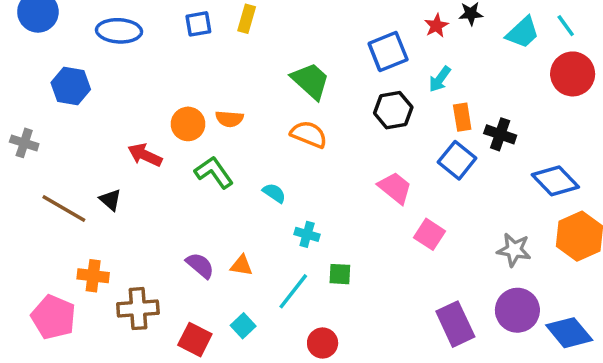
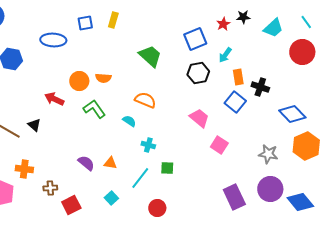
cyan line: (566, 26) -> (306, 22), moved
blue ellipse: (119, 31) -> (53, 40), moved
orange semicircle: (309, 134) -> (145, 100), moved
brown cross: (138, 309) -> (50, 188), size x0.6
red square: (195, 340) -> (71, 205), moved, turned 36

